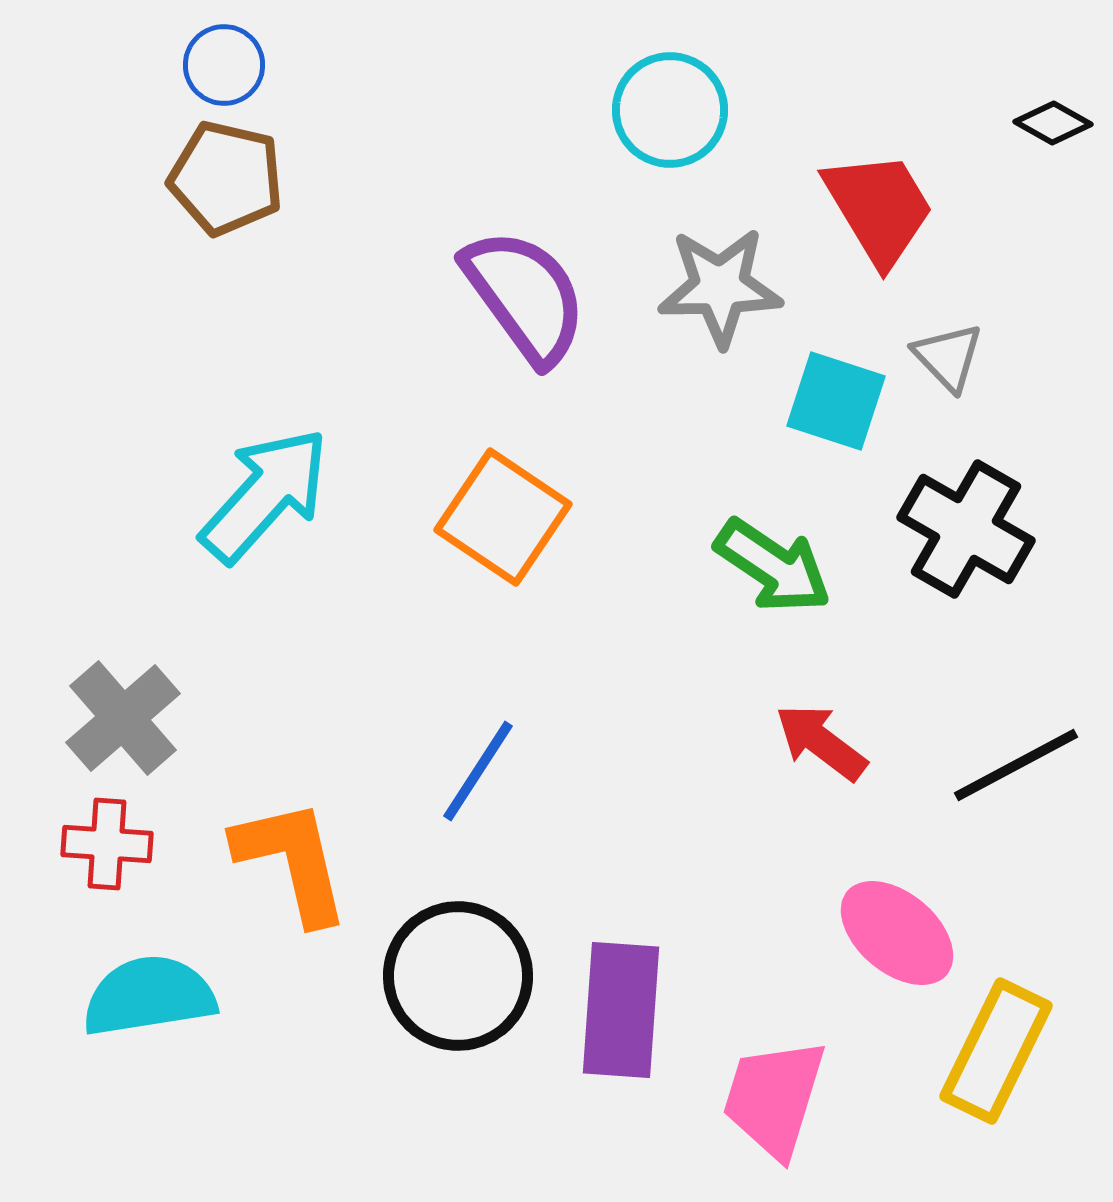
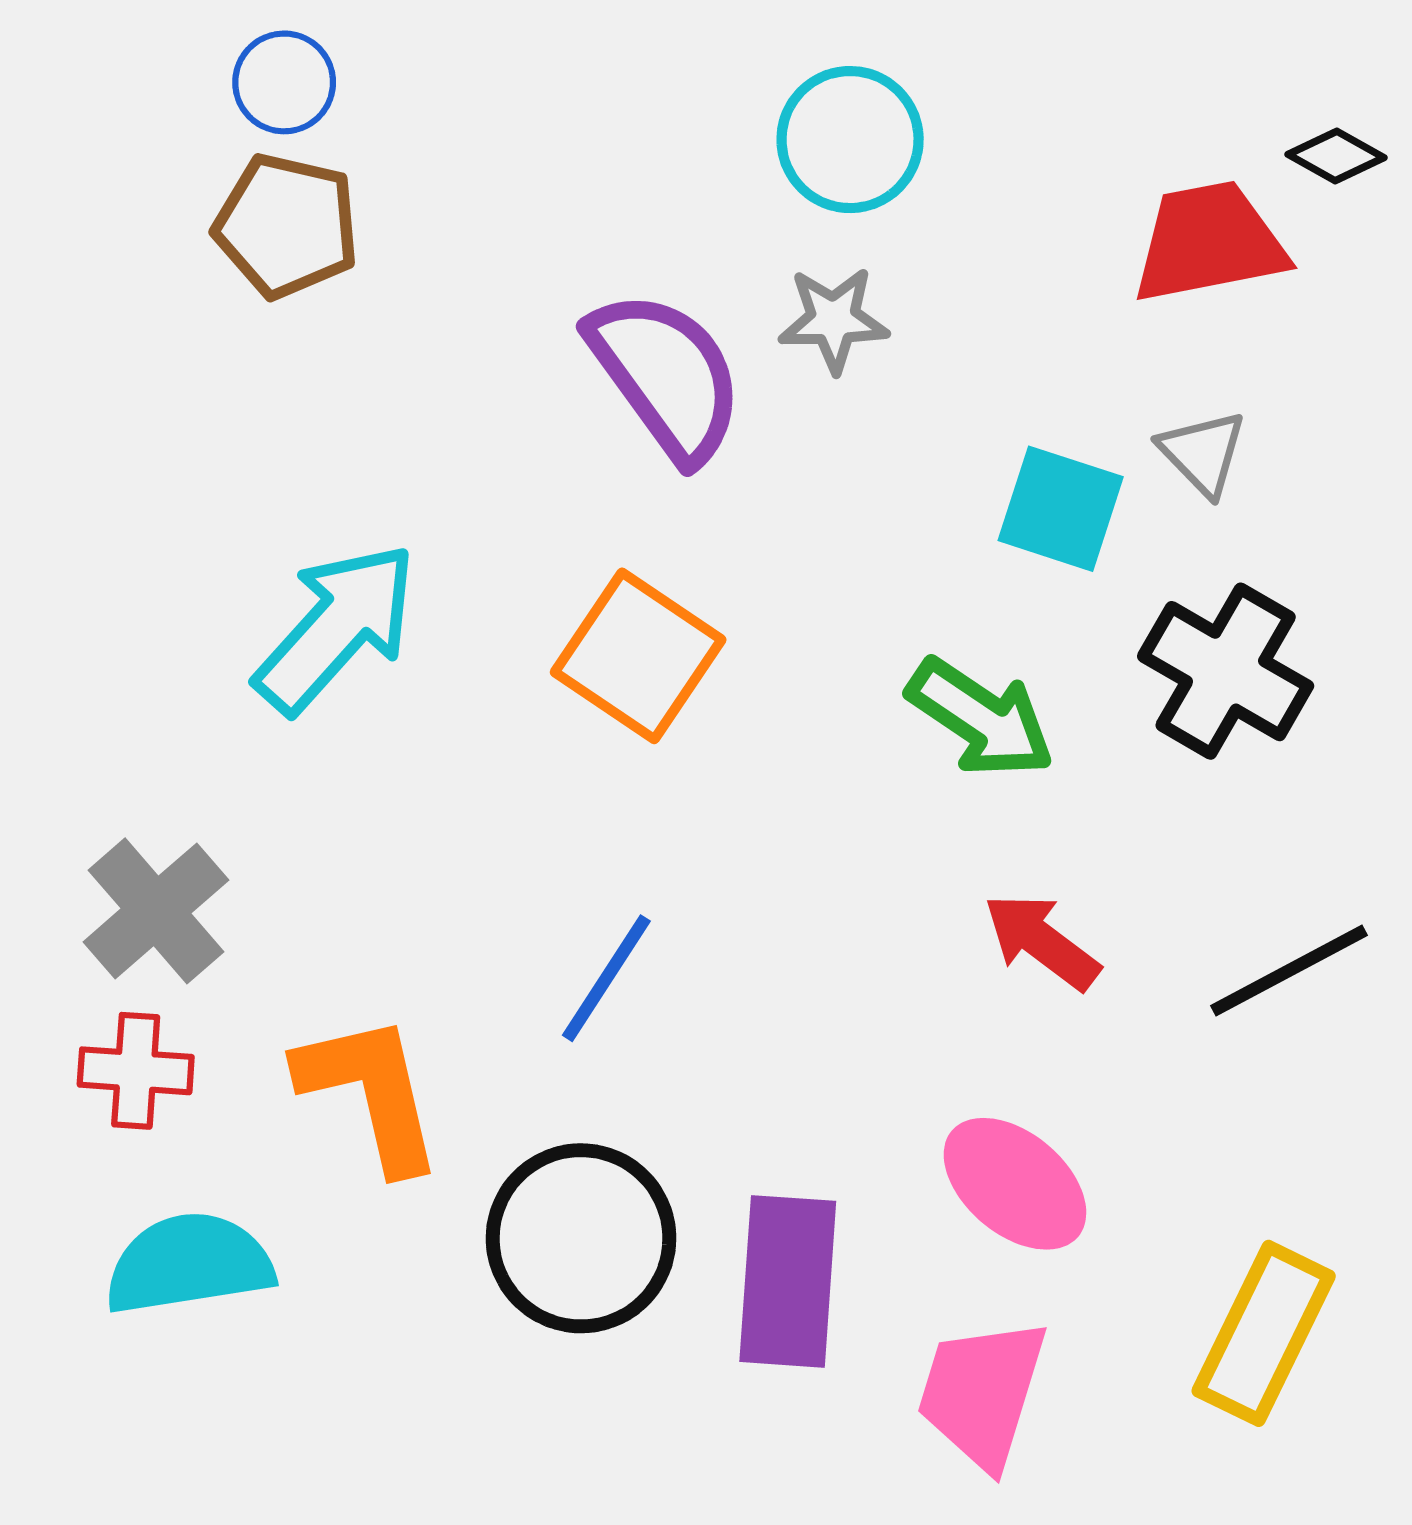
red trapezoid: (879, 208) -> (1209, 242), moved, turned -70
gray star: (720, 287) -> (834, 320), moved, size x0.7
pink ellipse: (897, 933) -> (1015, 1184), moved

